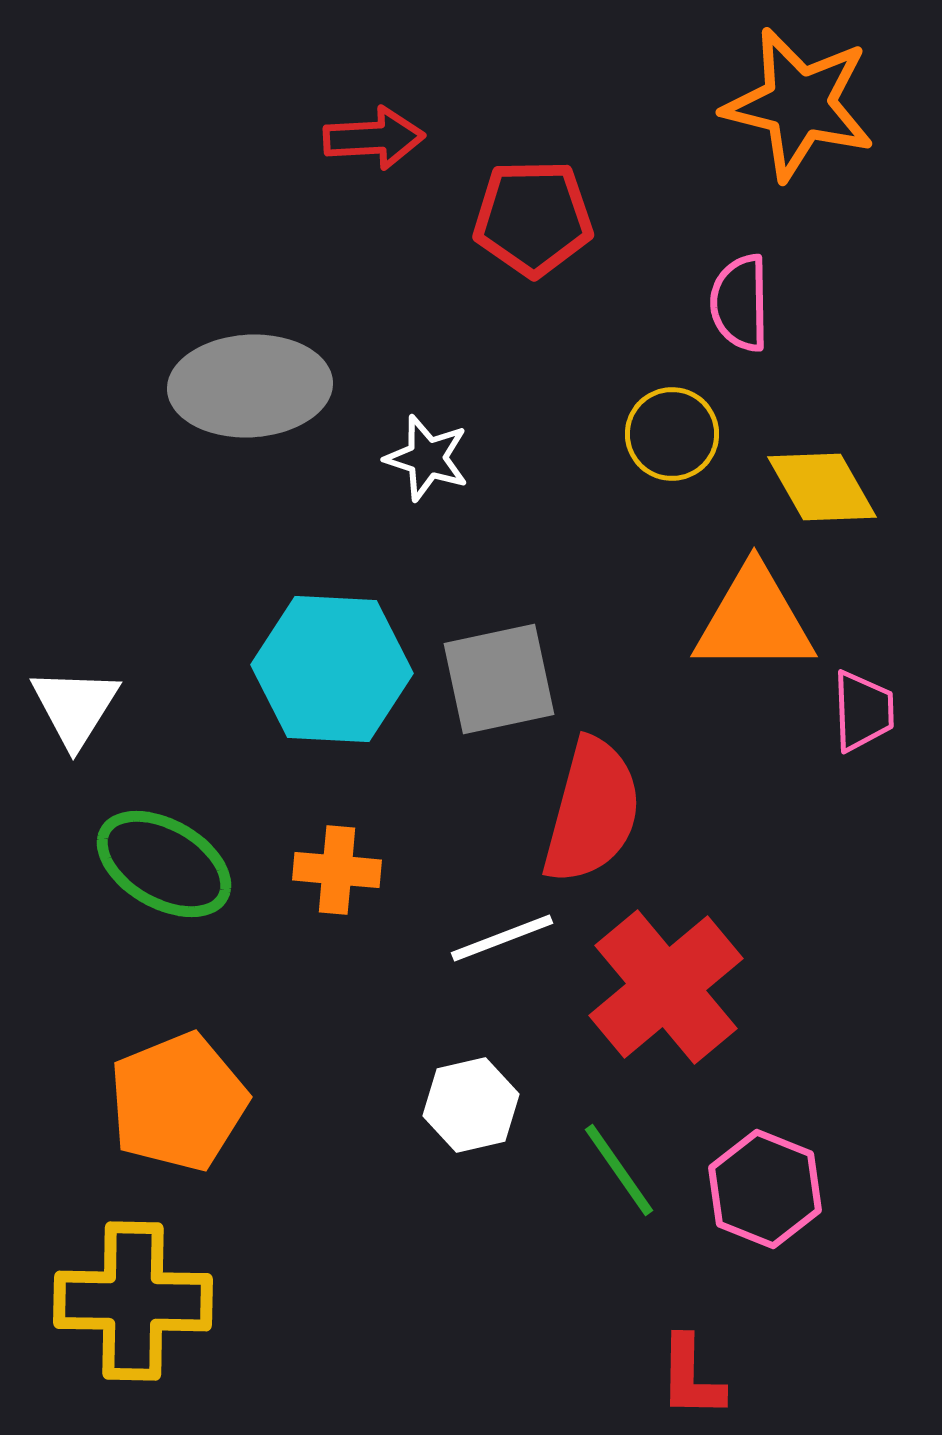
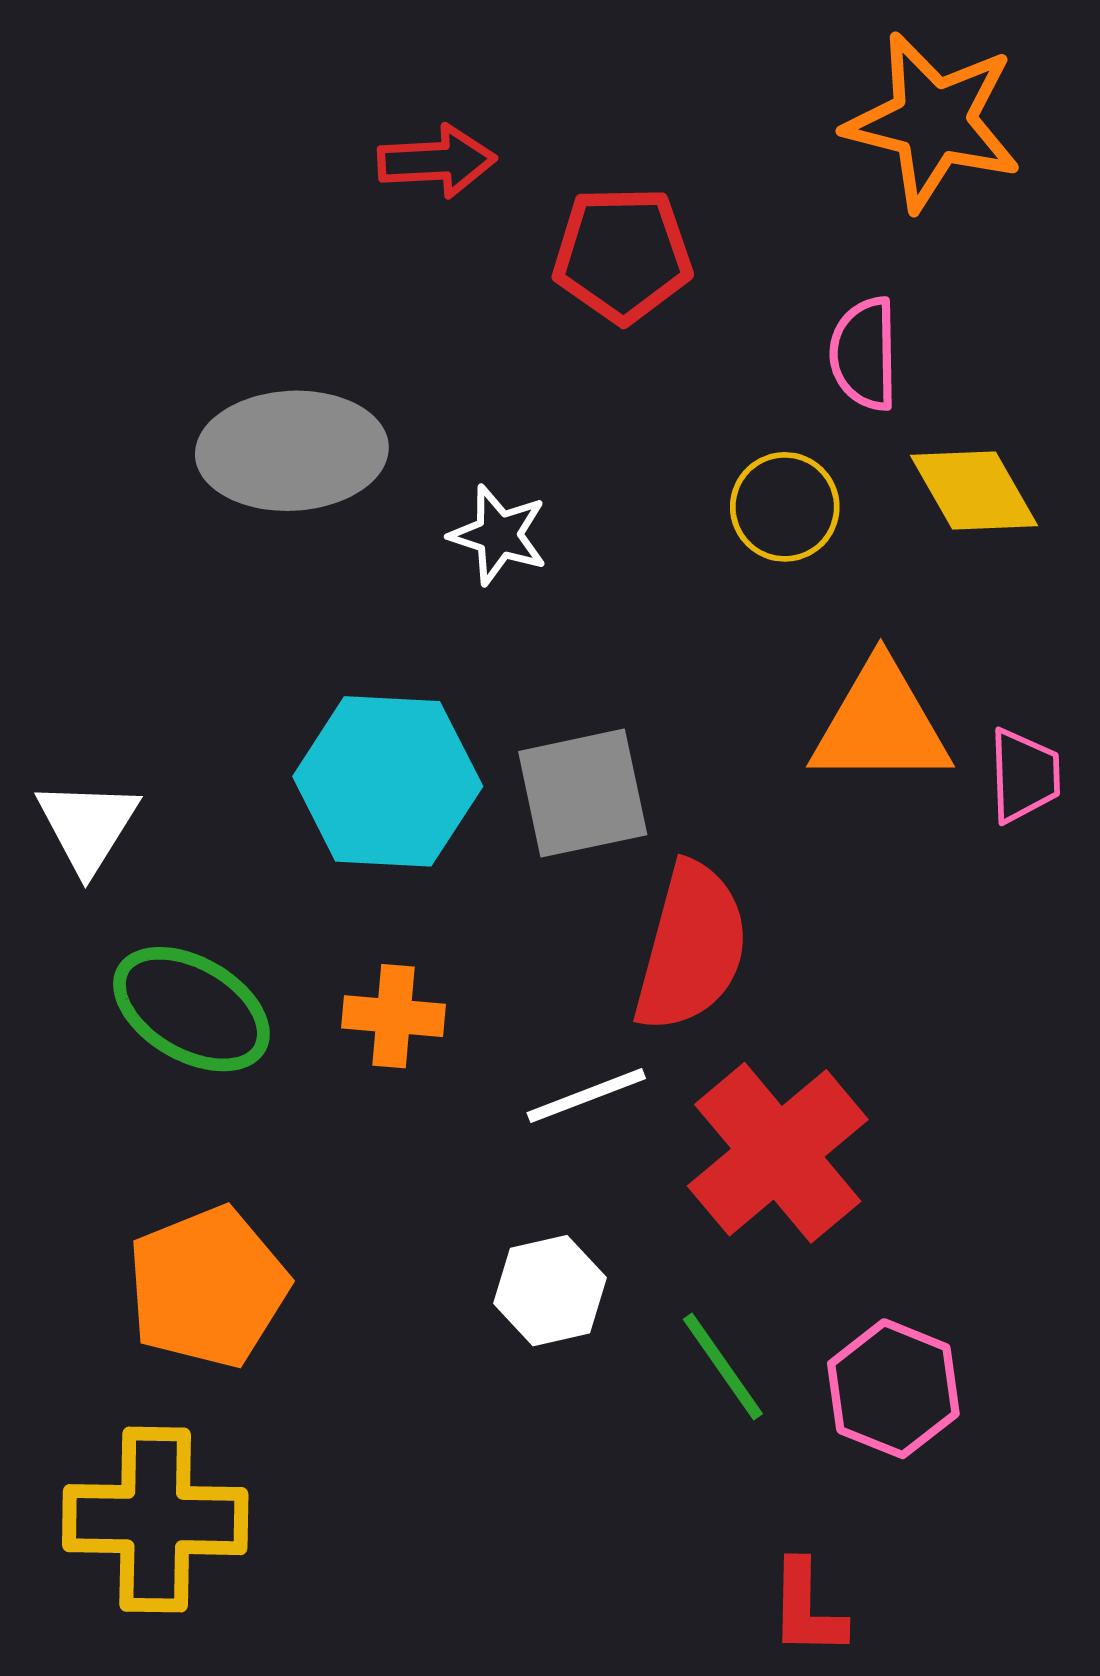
yellow diamond: (822, 487) -> (974, 491), moved
pink trapezoid: (863, 711) -> (1024, 776), moved

